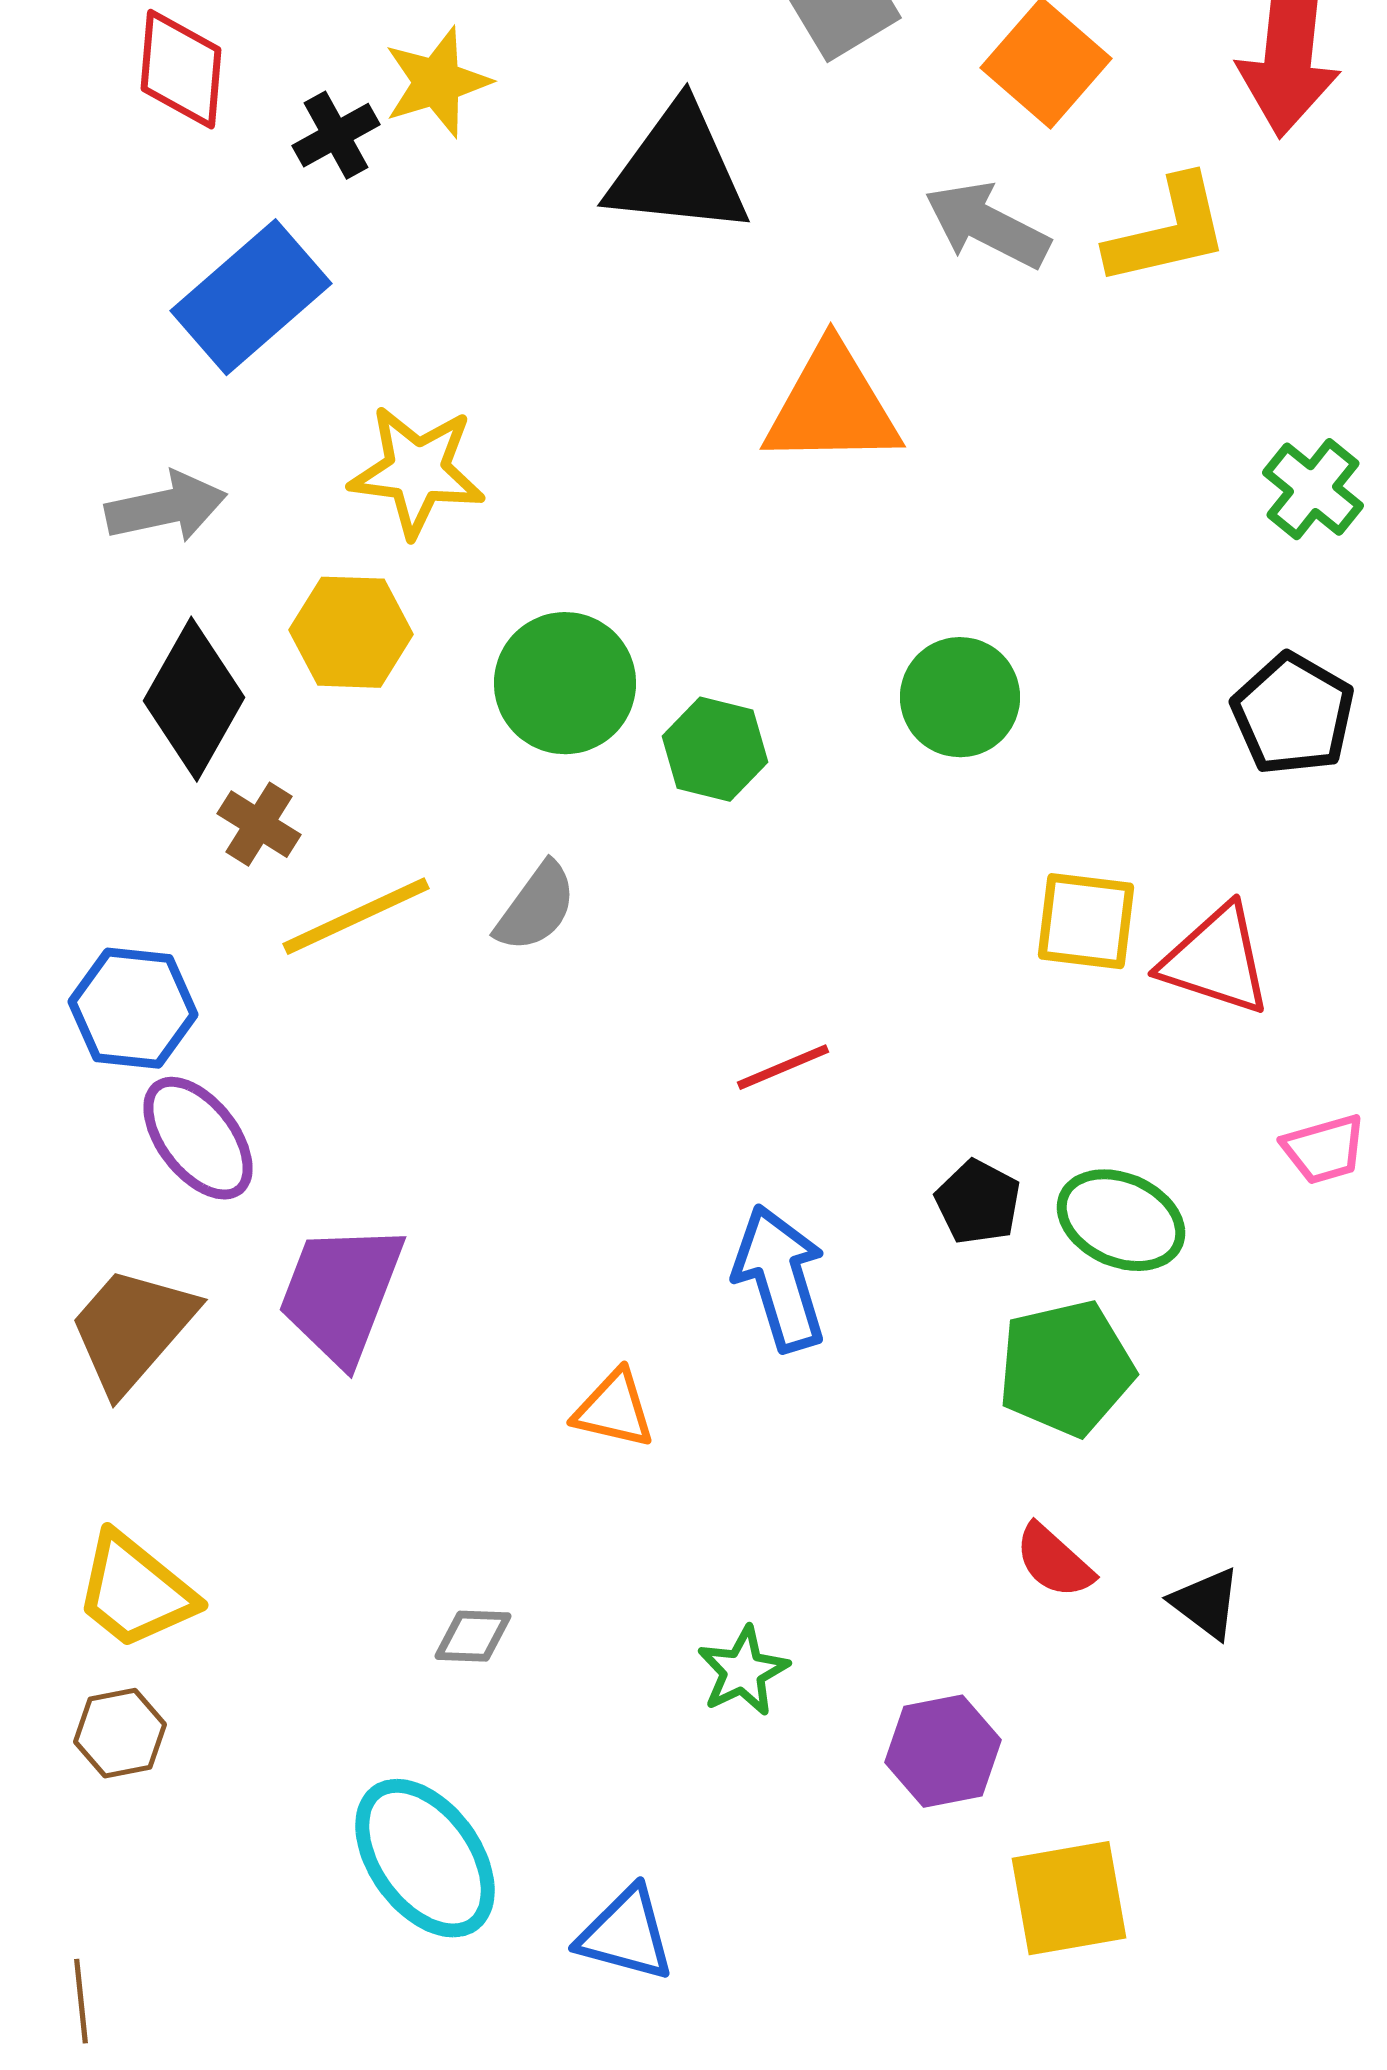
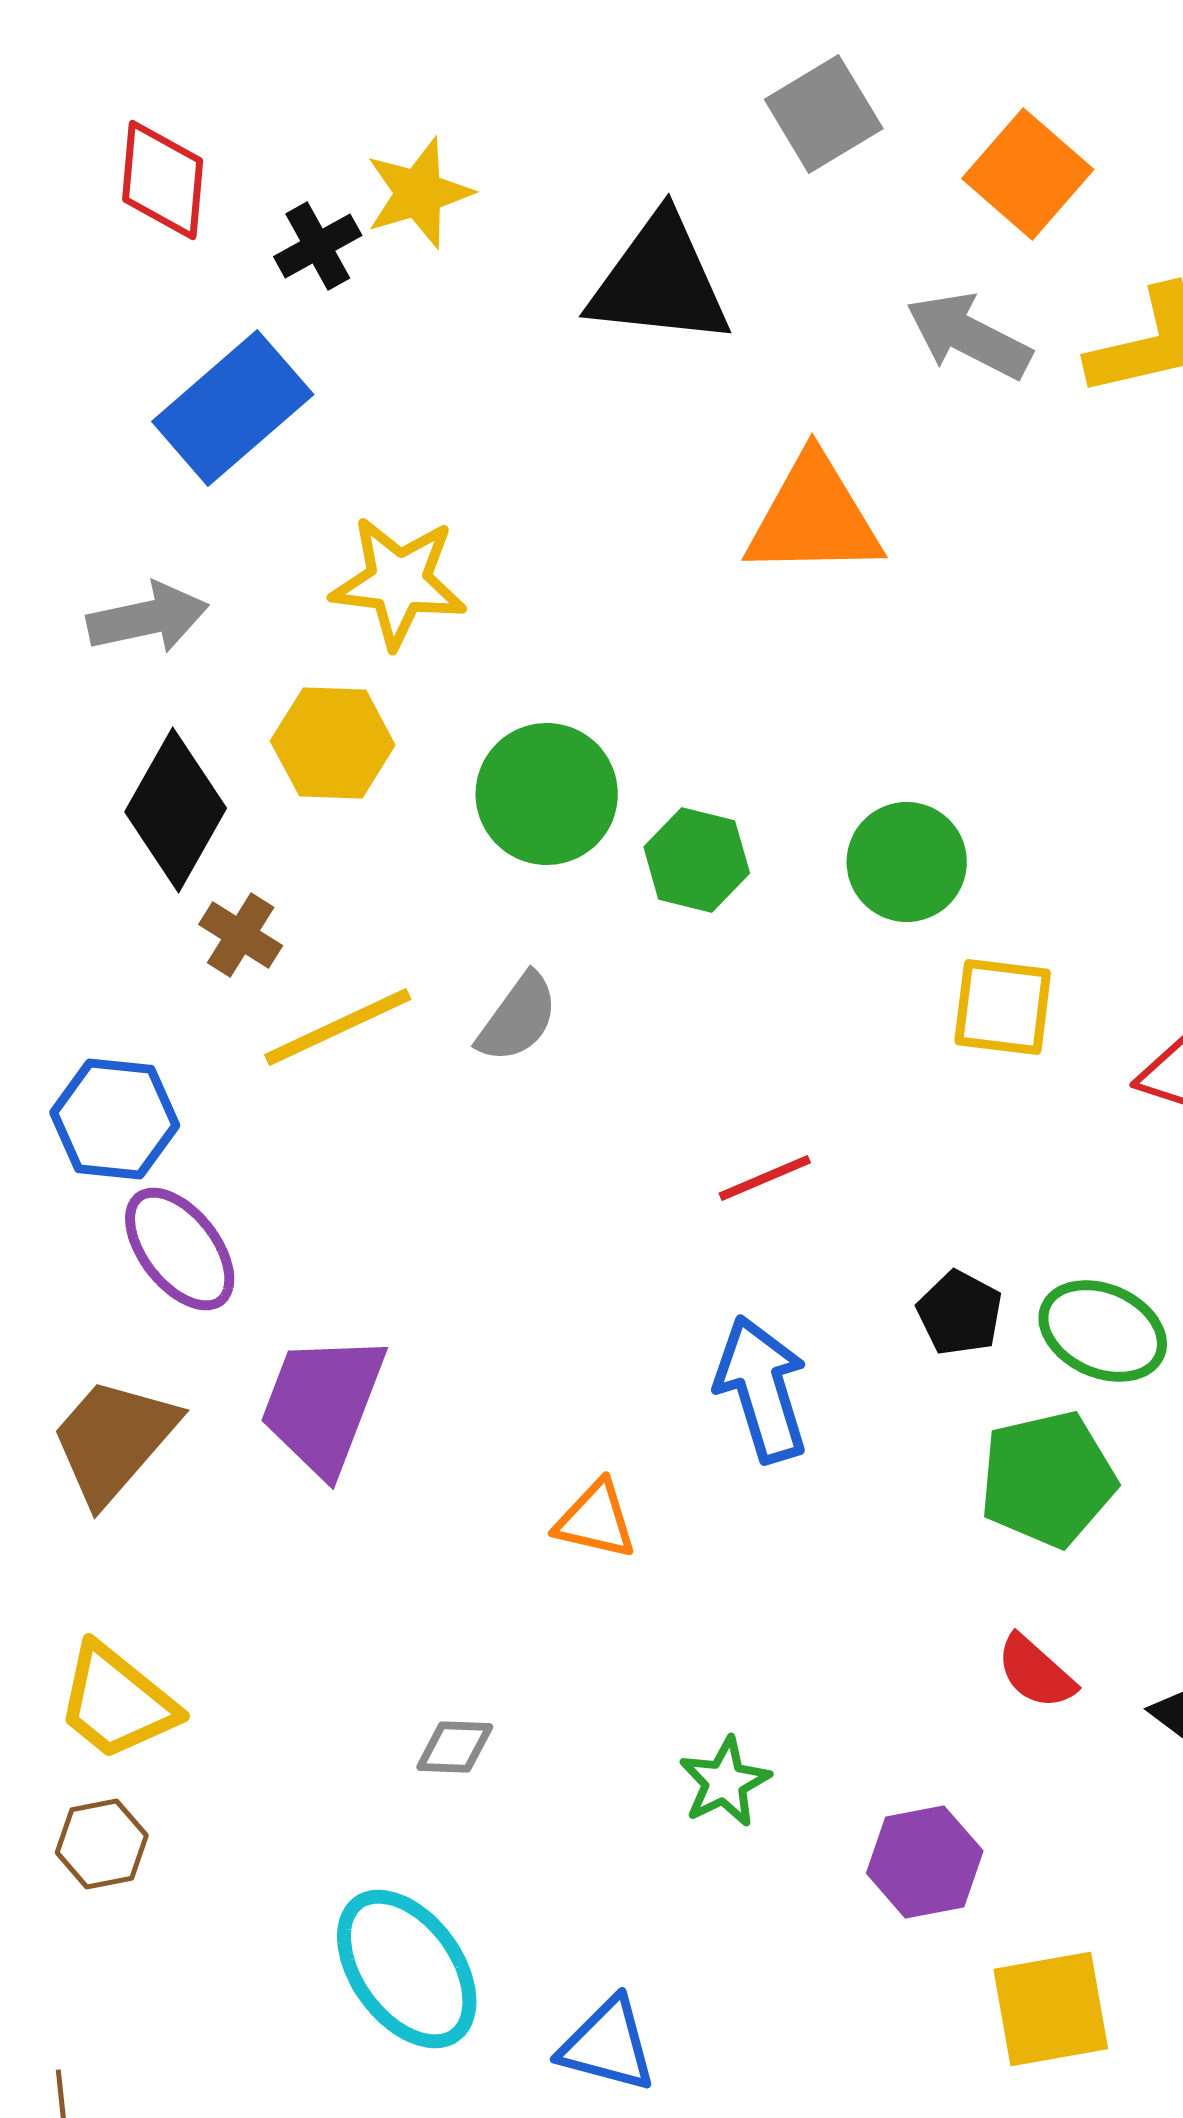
green circle: (960, 697) -> (907, 862), moved
yellow square: (1086, 921) -> (1003, 1007), moved

